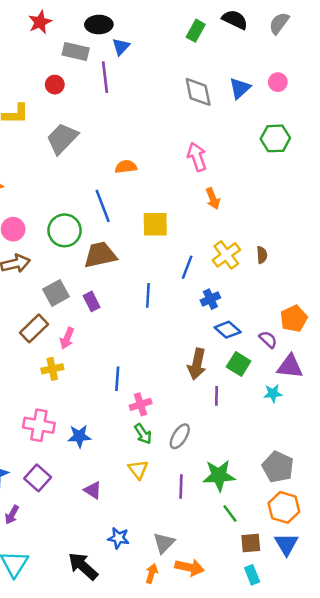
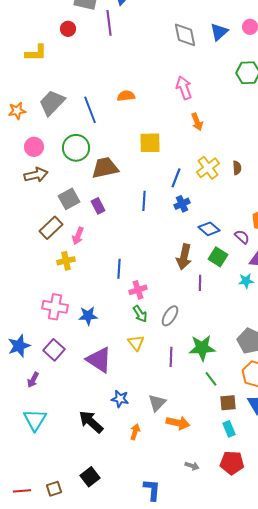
gray trapezoid: (62, 138) -> (52, 103), moved
blue line: (103, 206) -> (90, 110), moved
blue cross: (210, 299) -> (182, 204), moved
purple triangle: (93, 490) -> (99, 360), size x1.8
orange arrow: (152, 574) -> (135, 432), moved

